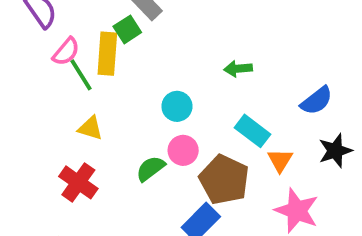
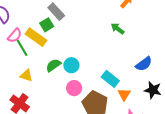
yellow rectangle: (107, 54) -> (36, 37), turned -60
green arrow: (238, 69) -> (118, 29), moved, turned 40
black star: (335, 151) -> (153, 90), turned 30
green semicircle: (151, 169) -> (53, 65), moved

